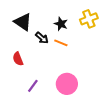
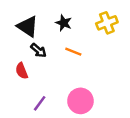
black star: (61, 24) -> (64, 23), moved
black arrow: (42, 38) -> (38, 50), moved

